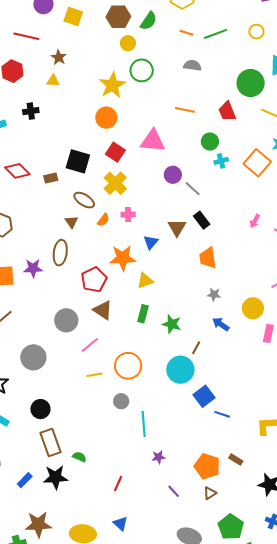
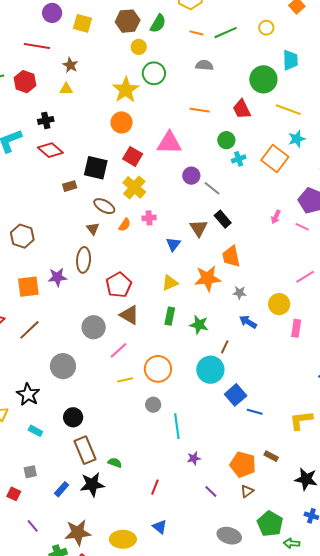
red diamond: (17, 171) -> (50, 150), moved
orange star: (123, 258) -> (208, 278), moved

